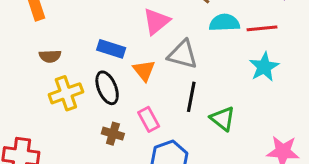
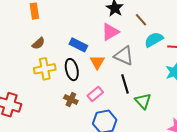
cyan semicircle: (224, 23) -> (154, 40), turned -36
brown semicircle: (50, 56) -> (38, 43), turned -48
black line: (191, 97) -> (125, 84), turned -36
pink rectangle: (149, 119) -> (95, 94), turned 70

